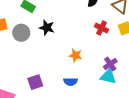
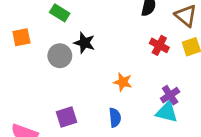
gray circle: (21, 33) -> (60, 56), moved
blue semicircle: (71, 82) -> (115, 118), turned -96

